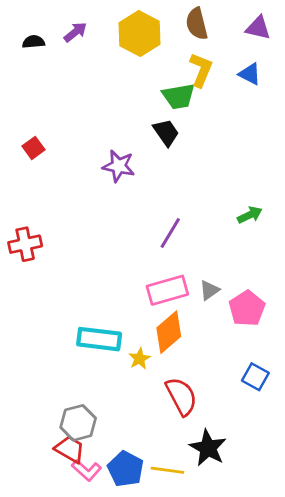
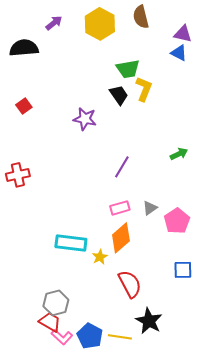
purple triangle: (258, 28) -> (183, 34), moved
black semicircle: (33, 42) -> (24, 48), moved, size x1.8
yellow L-shape: (201, 70) -> (144, 89), moved
pink rectangle: (167, 290) -> (120, 208), size x0.7
blue square: (255, 377) -> (183, 270), turned -30

